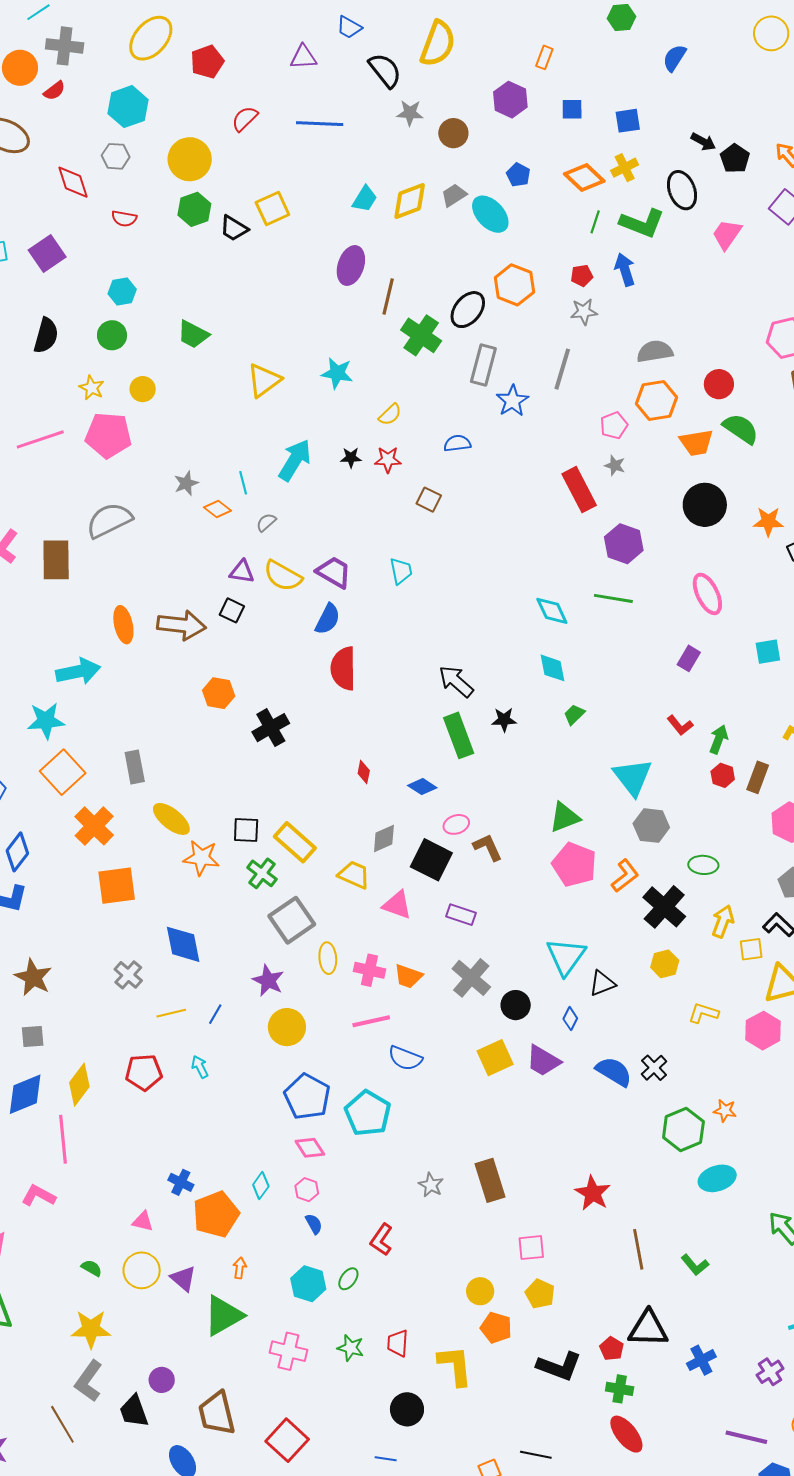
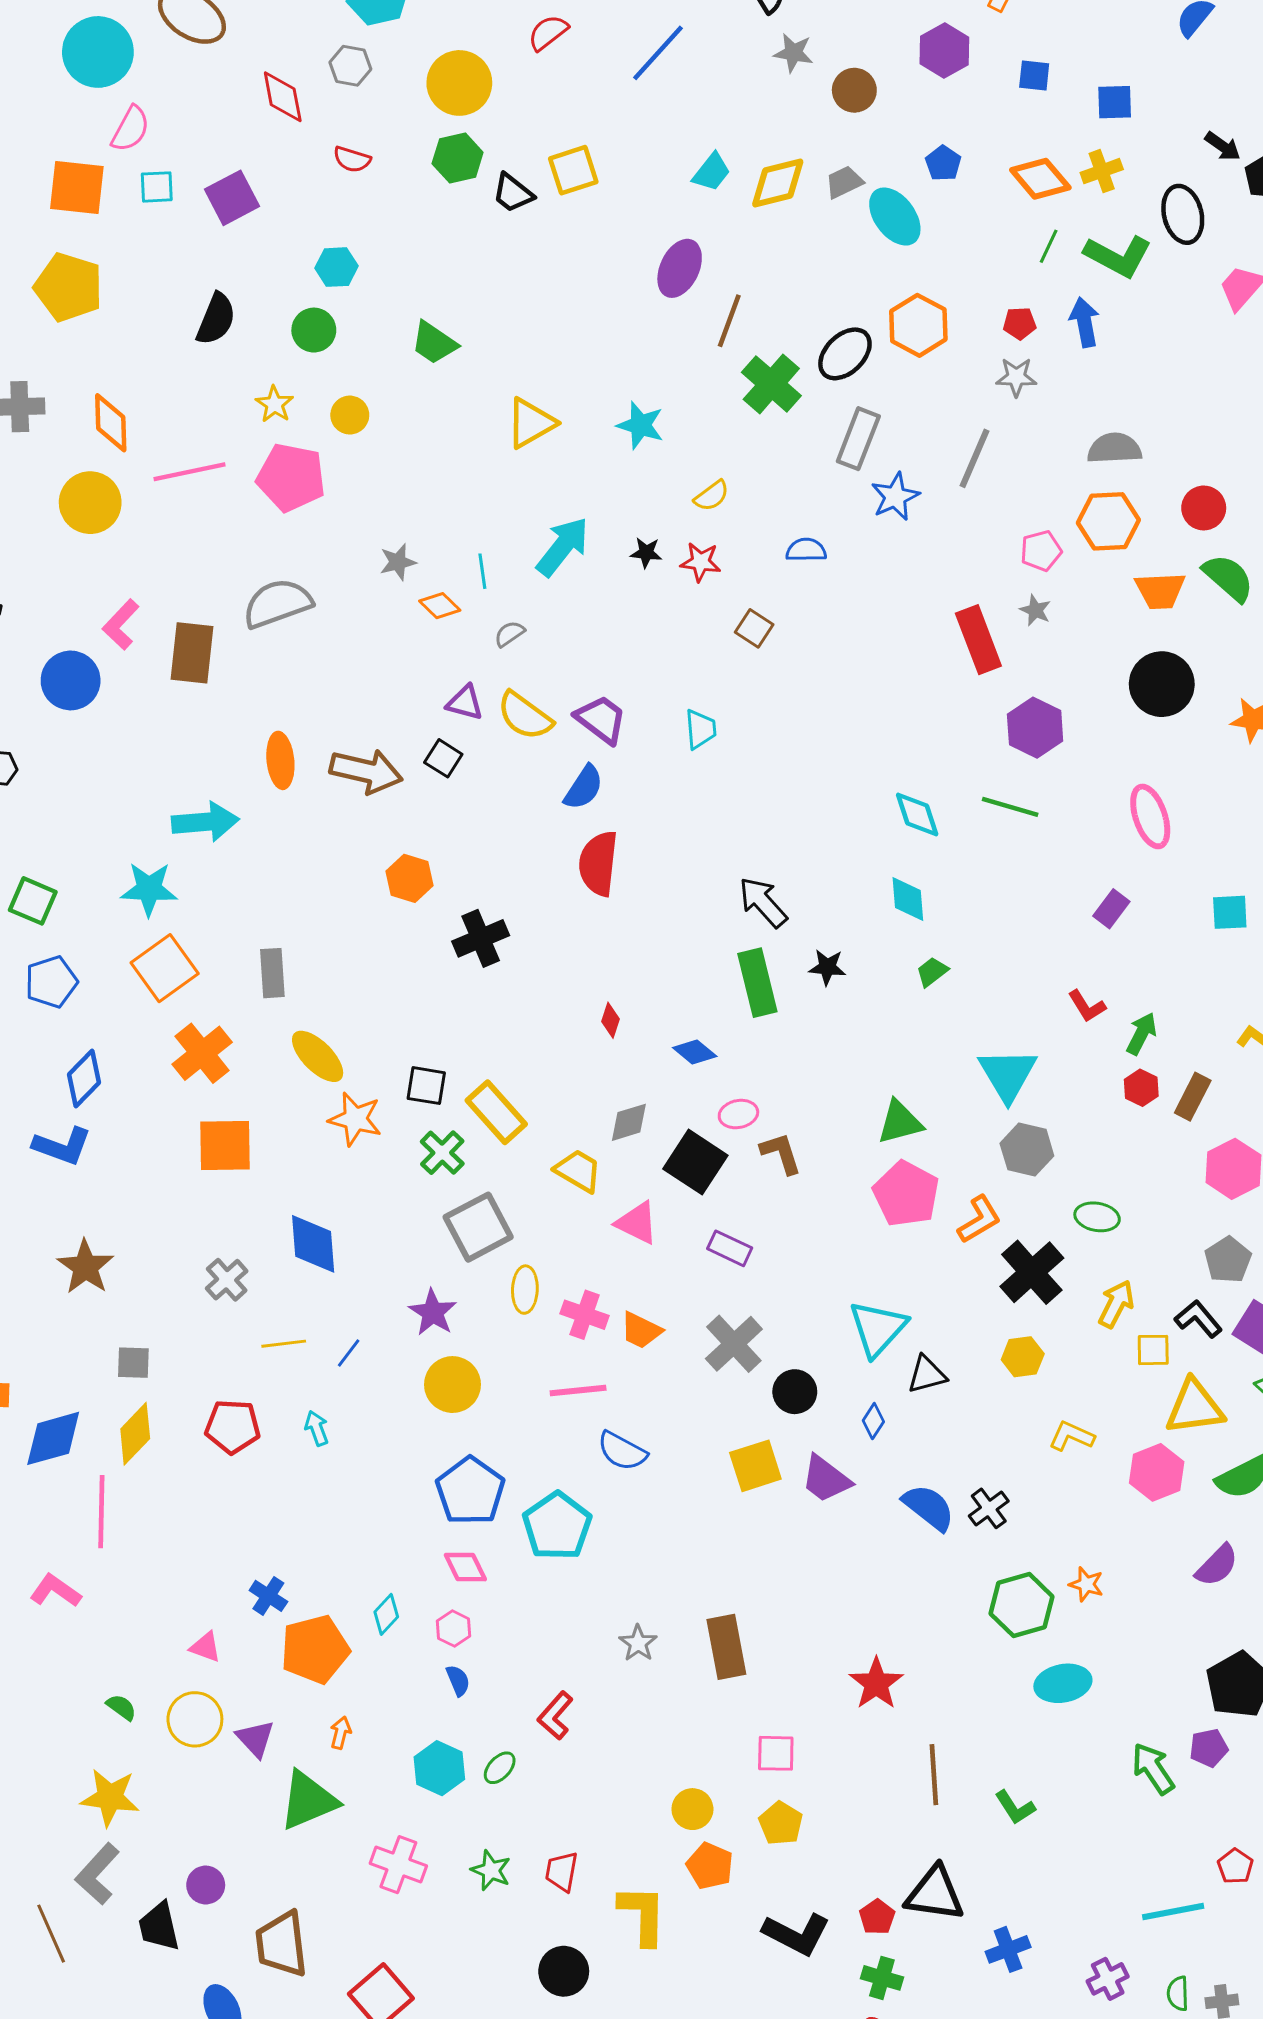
blue line: (320, 124) -> (658, 53), turned -57
gray square: (33, 1036) -> (133, 1363), moved

